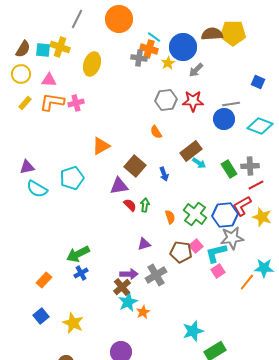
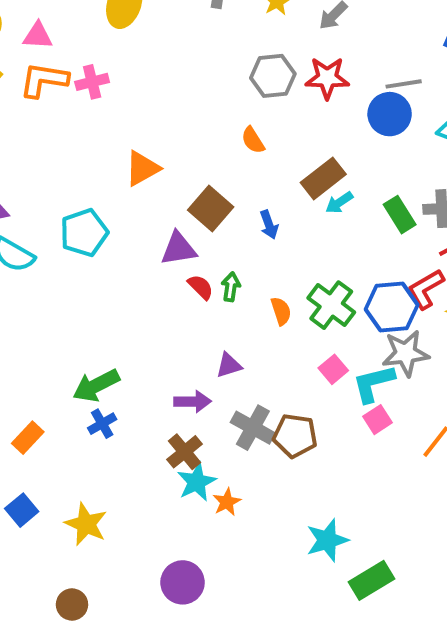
cyan arrow: (199, 163) -> (339, 203), turned 112
brown pentagon: (181, 252) -> (295, 436), moved
purple arrow: (129, 274) -> (193, 402), moved
gray cross: (156, 275) -> (253, 428), turned -30

